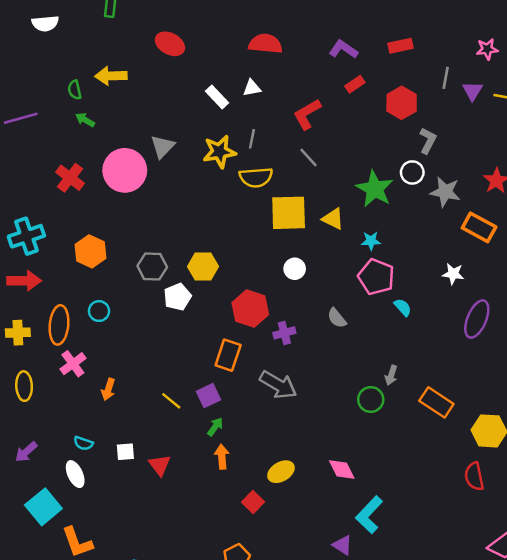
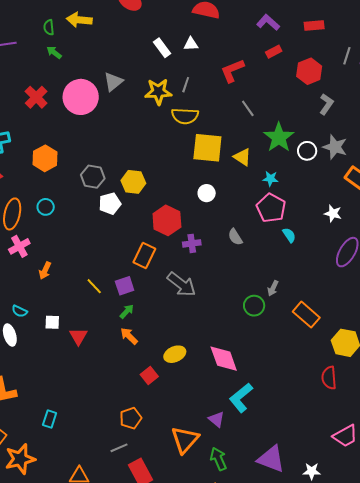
gray line: (309, 158) -> (248, 108), moved
white circle: (412, 172) -> (307, 151), moved
orange arrow: (222, 457) -> (129, 336), turned -48
pink diamond: (342, 469) -> (224, 359), size x1.4

